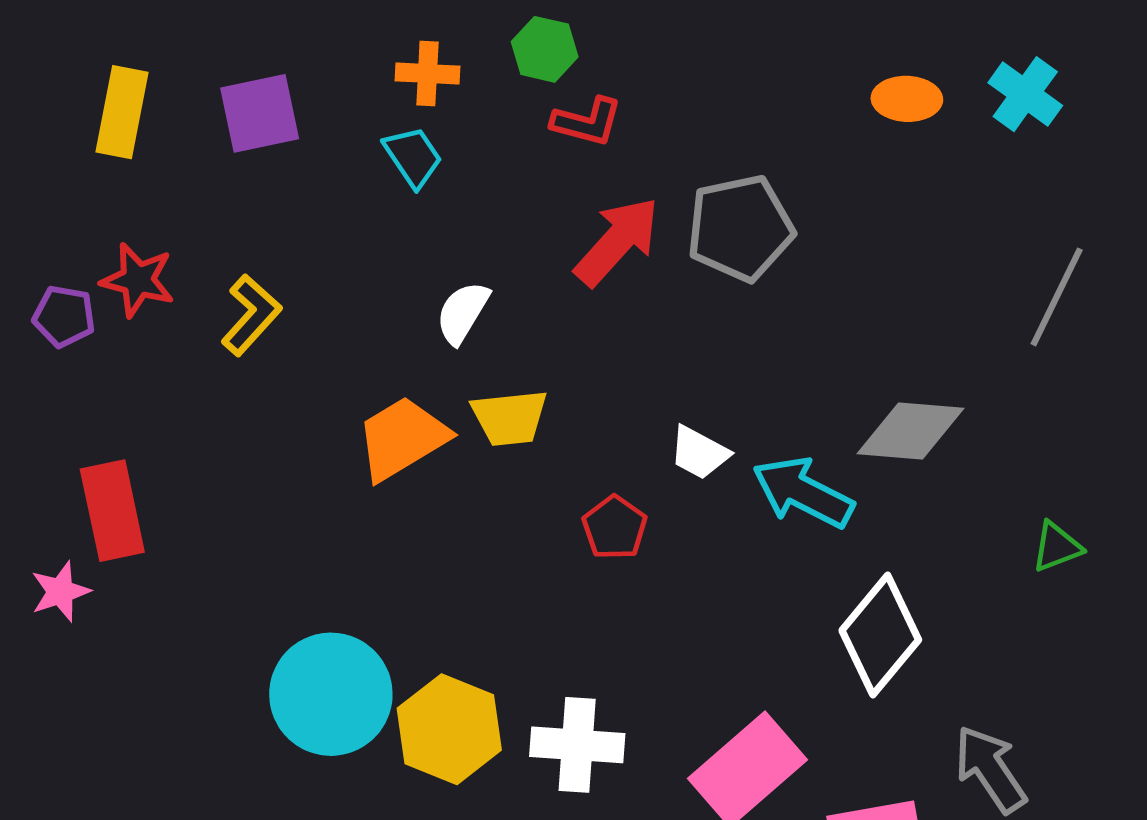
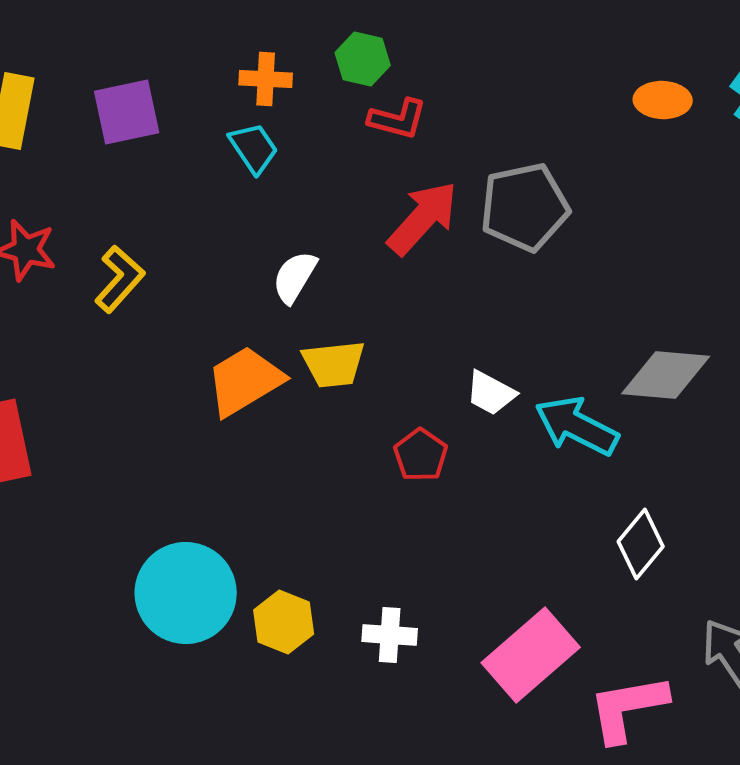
white diamond: (880, 635) -> (641, 544), size x0.7
yellow hexagon: (449, 729) -> (284, 622), size x0.7
white cross: (577, 745) -> (390, 635), size x0.7

